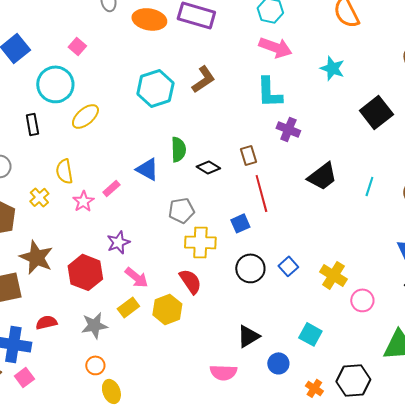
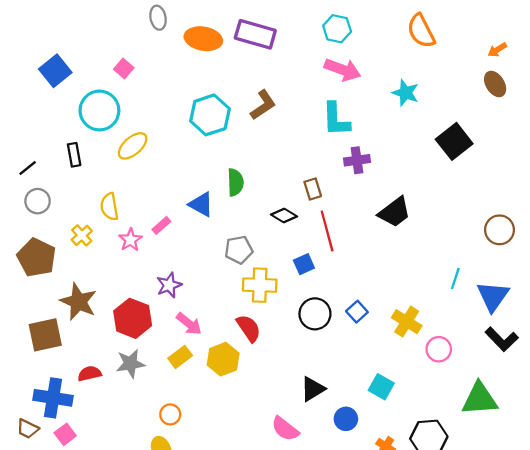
purple cross: (288, 129) -> (357, 160), turned -30
black diamond: (208, 167) -> (284, 215), moved
cyan line: (369, 186) -> (455, 278), moved
gray star: (94, 325) -> (130, 364), moved
orange circle: (95, 365) -> (170, 414), moved
pink semicircle: (223, 372) -> (285, 429), turned 36

